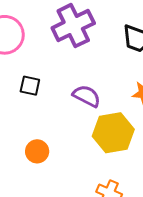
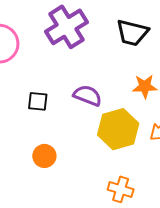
black square: (30, 86) -> (38, 101), moved

